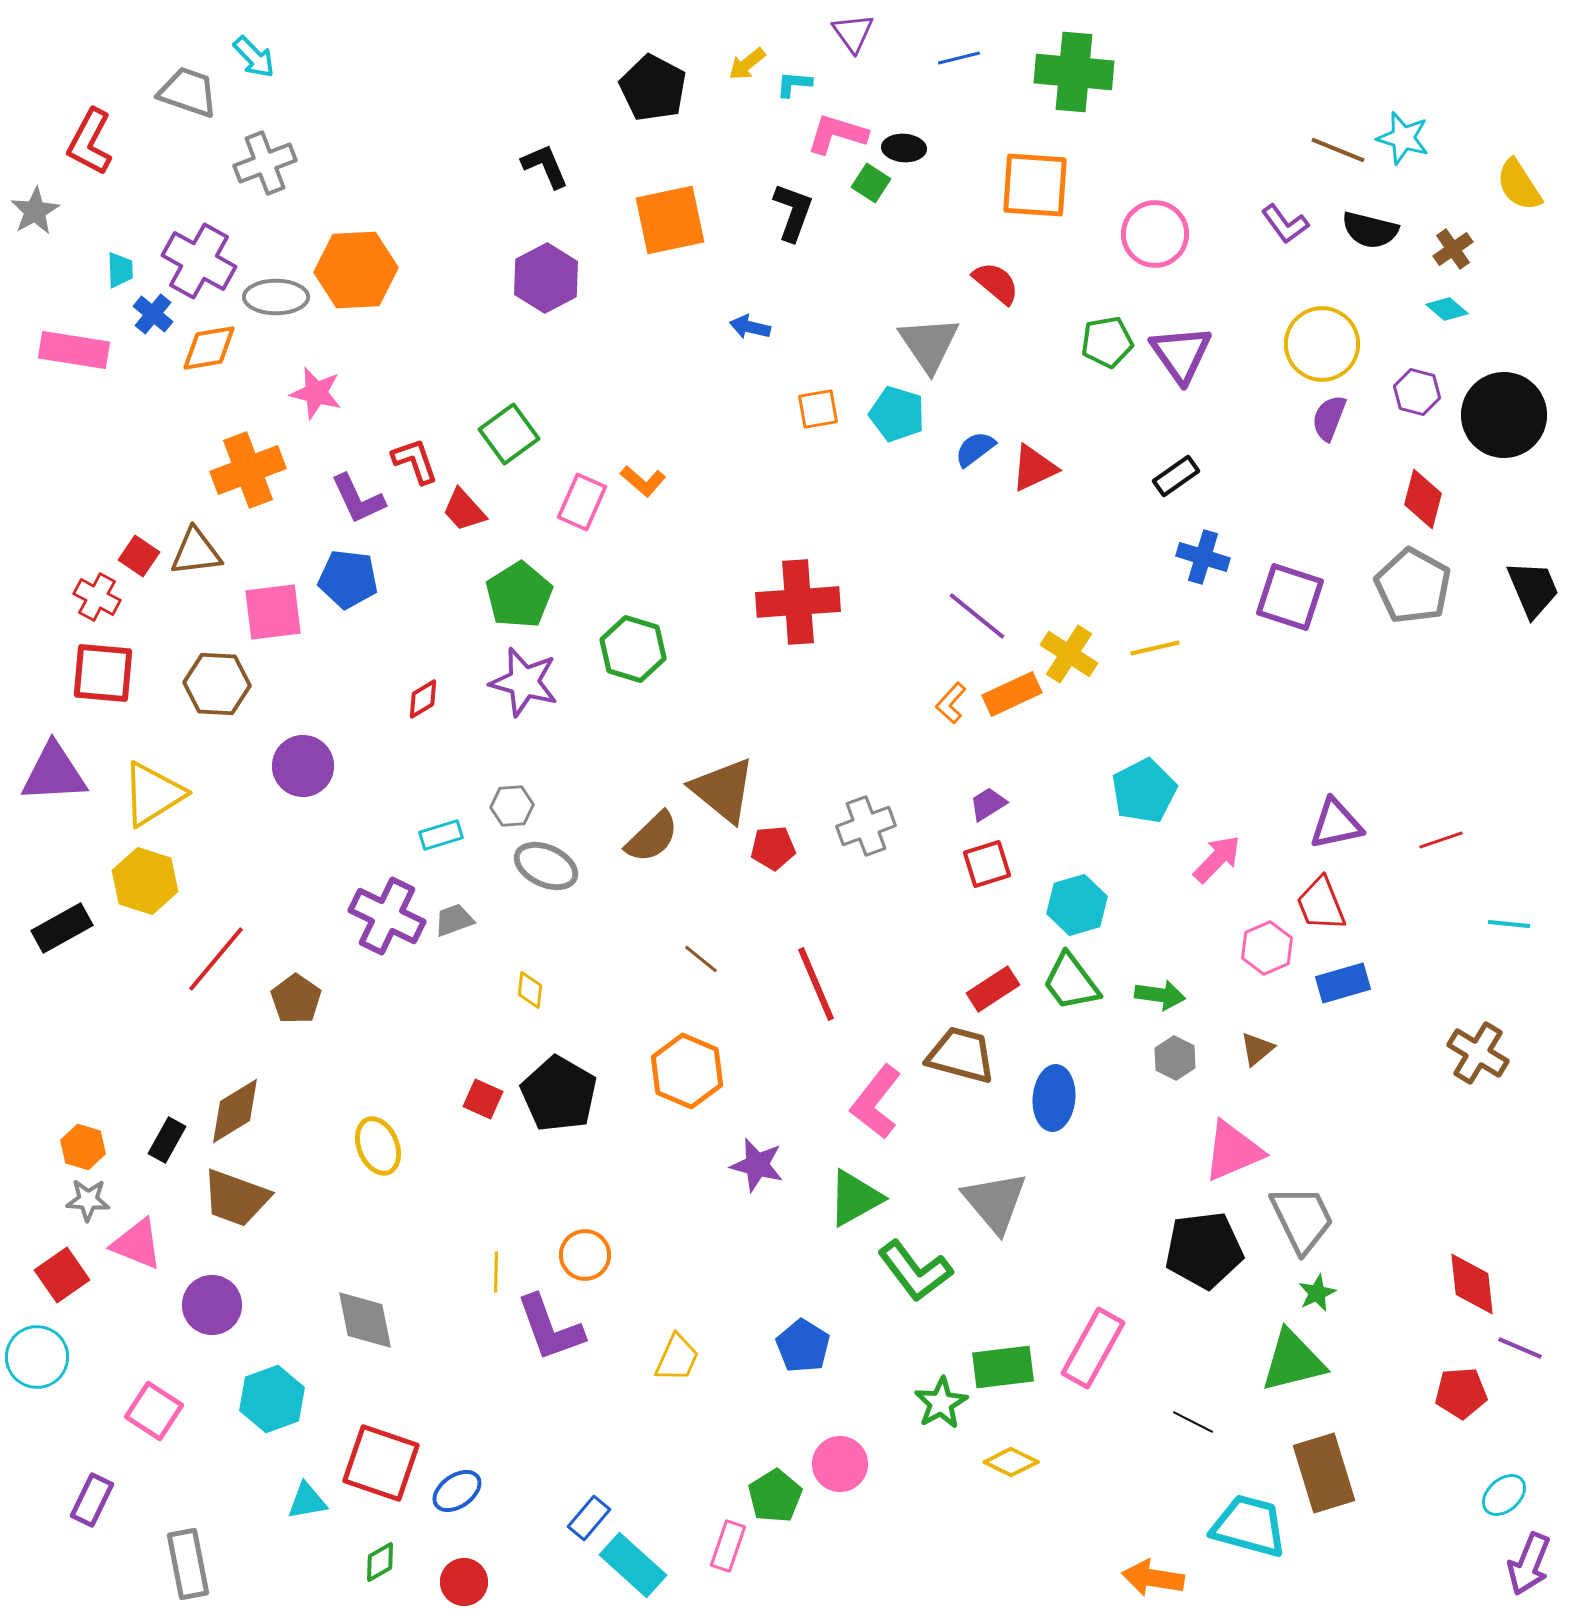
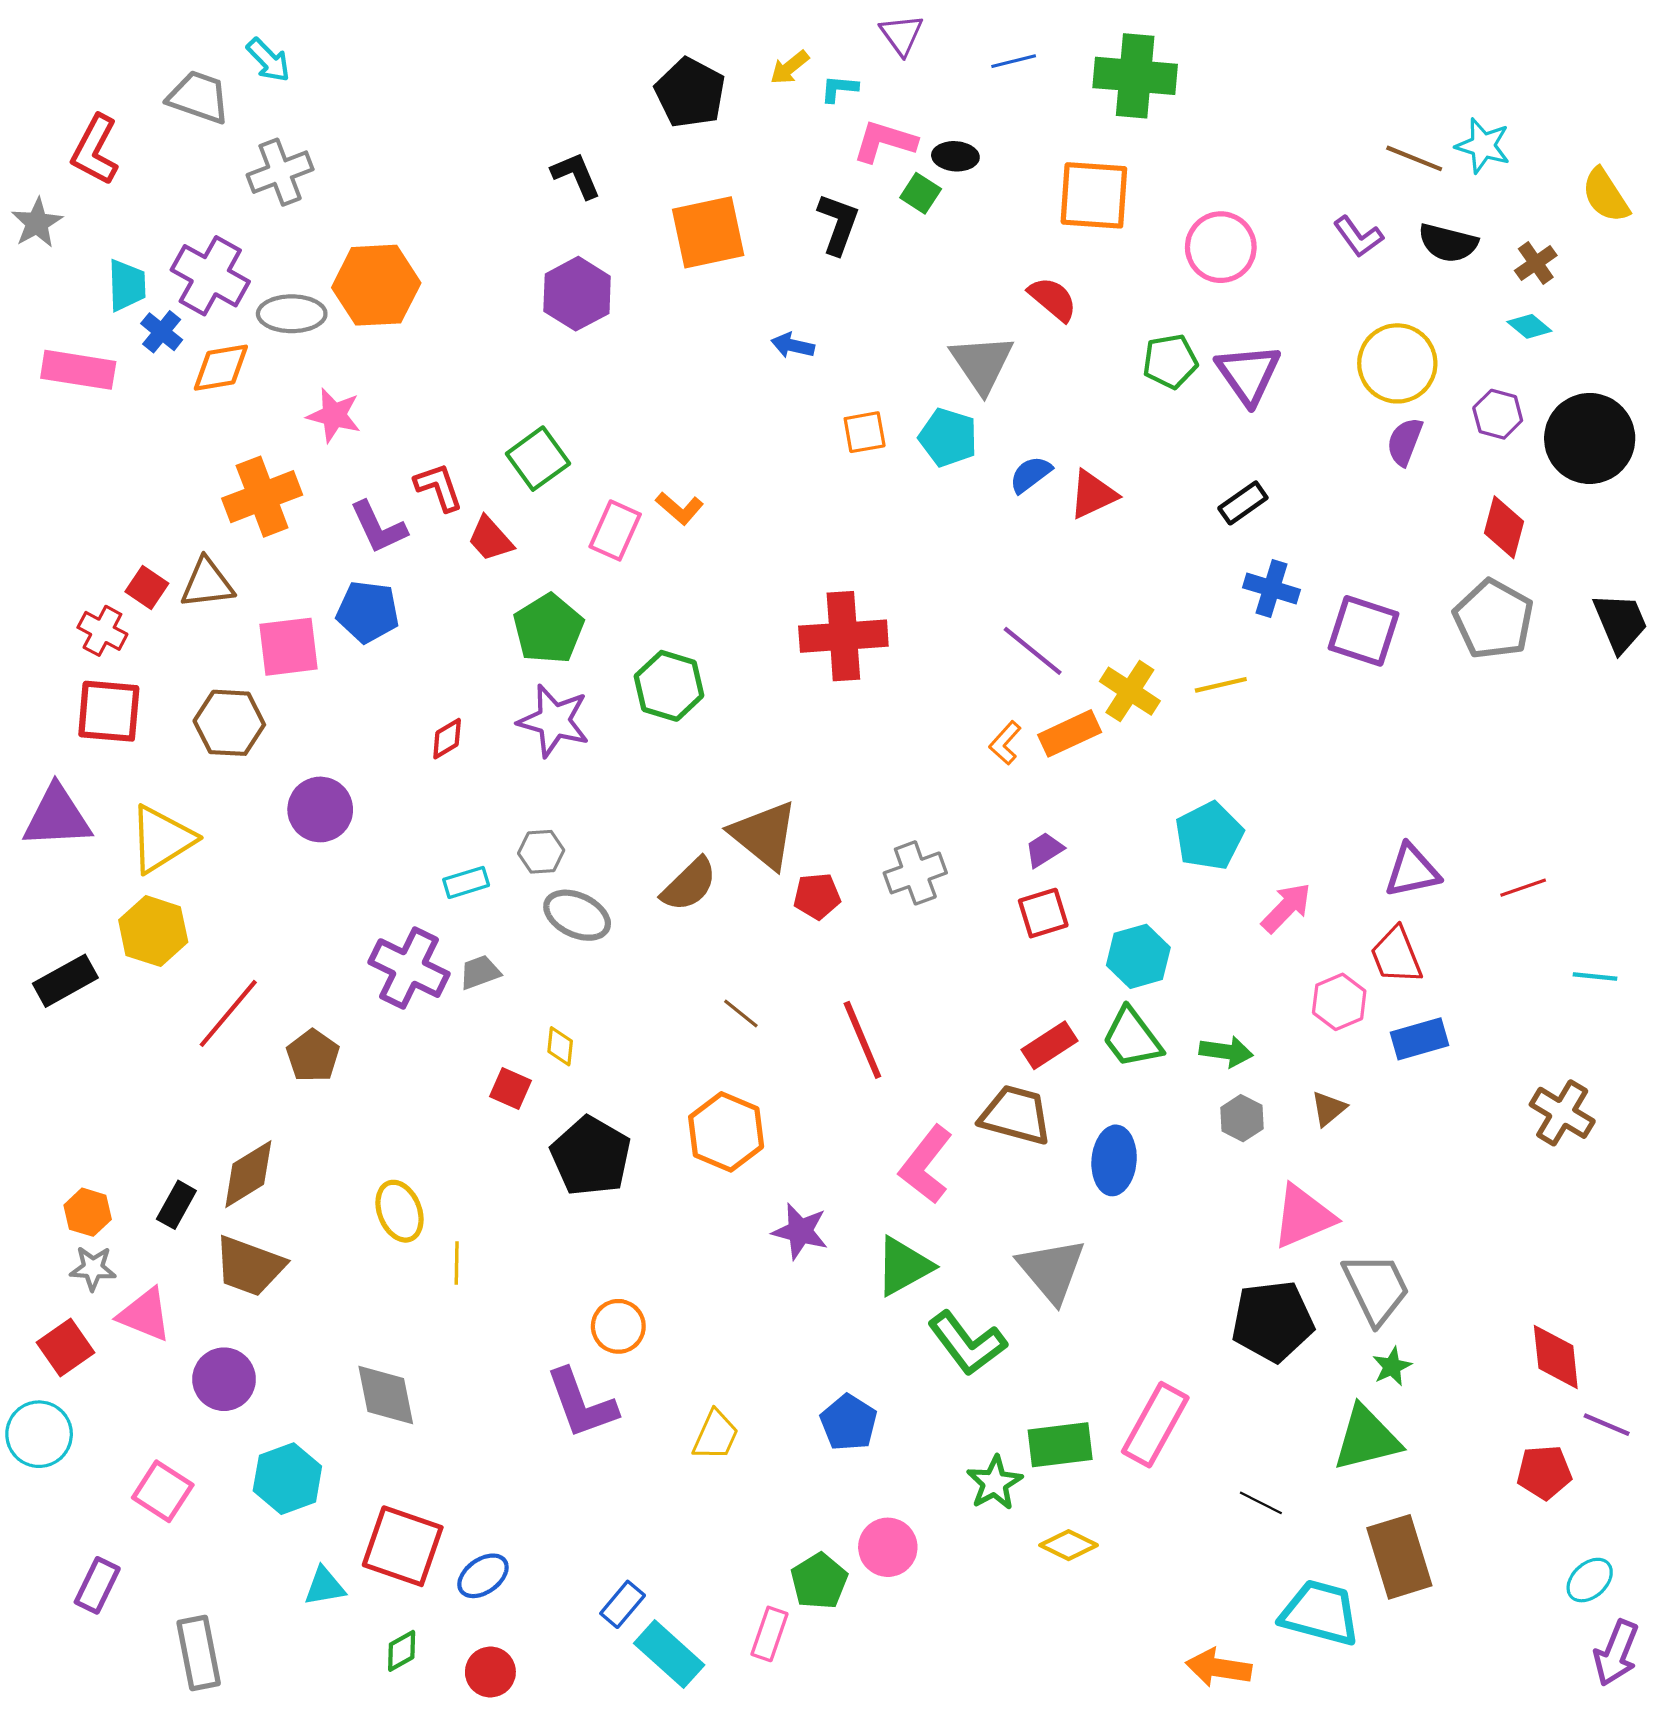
cyan trapezoid: (120, 270) -> (127, 285), size x1.4
red square: (483, 1099) -> (510, 1089), moved
yellow line: (496, 1272) -> (457, 1263), moved

